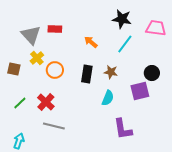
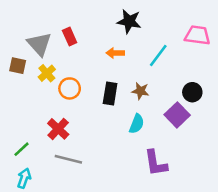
black star: (122, 19) -> (129, 21), moved
red rectangle: (55, 29) -> (70, 37), turned 64
orange arrow: (91, 42) -> (115, 53), turned -40
brown square: (14, 69) -> (18, 66), moved
purple square: (140, 91) -> (177, 115), turned -30
green line: (20, 103) -> (22, 149), moved

